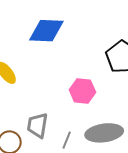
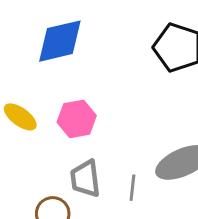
pink hexagon: (82, 91) -> (77, 119), moved

